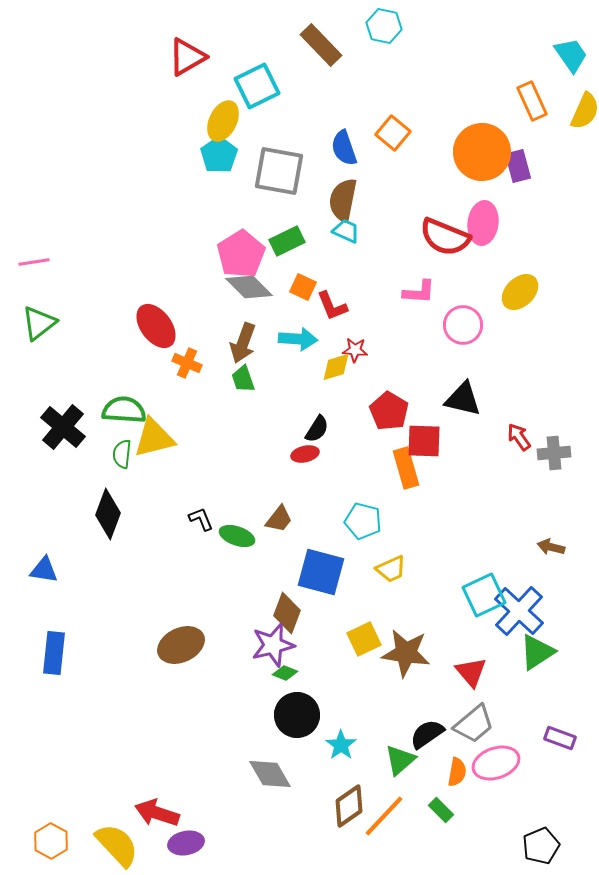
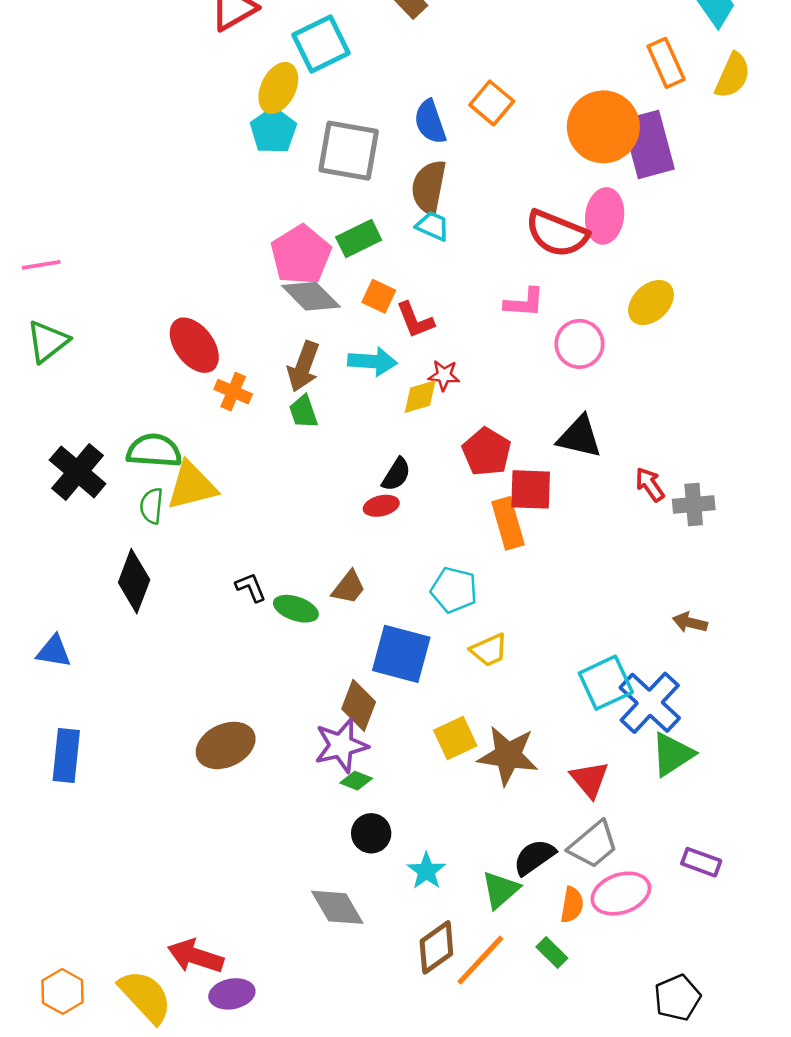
purple rectangle: (518, 166) -> (648, 144), size x1.6
black circle: (297, 715) -> (371, 833), size x0.7

